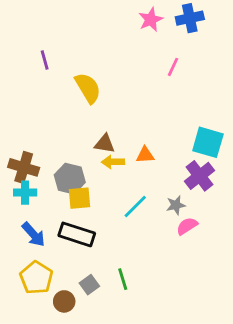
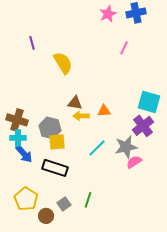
gray star: (176, 205) -> (126, 147), size x1.6
blue arrow: (33, 234) -> (24, 154), moved
green line: (123, 279) -> (88, 200), turned 35

